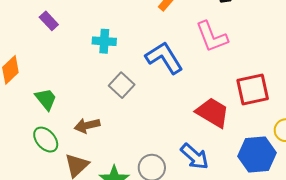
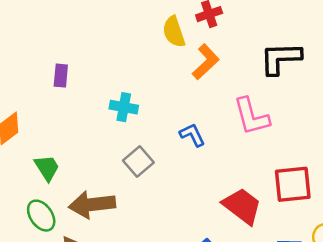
purple rectangle: (49, 21) -> (61, 76), turned 42
blue L-shape: (164, 58) -> (192, 135), size x0.6
brown arrow: (87, 125) -> (92, 205), size x1.5

